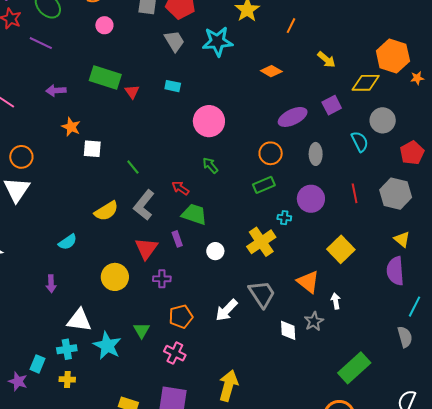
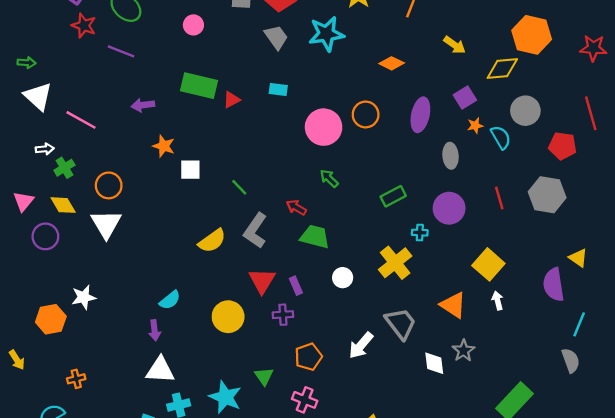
orange star: (417, 78) -> (475, 126), moved
red triangle: (132, 92) -> (232, 100), turned 42
purple ellipse: (293, 117) -> (420, 115), turned -48
orange circle: (271, 153) -> (366, 114), moved
red pentagon: (412, 153) -> (563, 146), turned -30
purple rectangle: (177, 239) -> (296, 286), moved
yellow triangle: (402, 239) -> (578, 258), moved
cyan semicircle: (68, 242) -> (170, 300), moved
white arrow: (336, 301) -> (498, 301), moved
white triangle: (79, 320) -> (160, 370), moved

